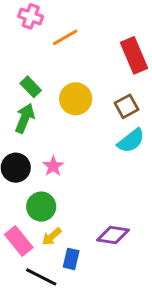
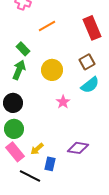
orange line: (65, 37) -> (47, 26), moved
yellow circle: (76, 99) -> (52, 70), moved
pink star: (53, 166) -> (63, 102), moved
green circle: (41, 207) -> (14, 129), moved

